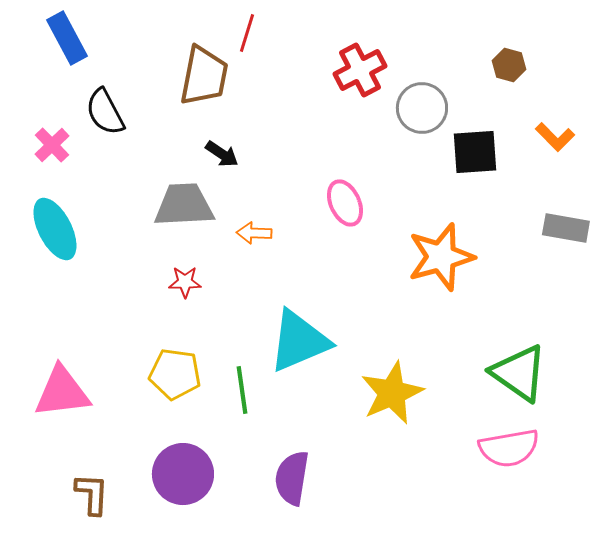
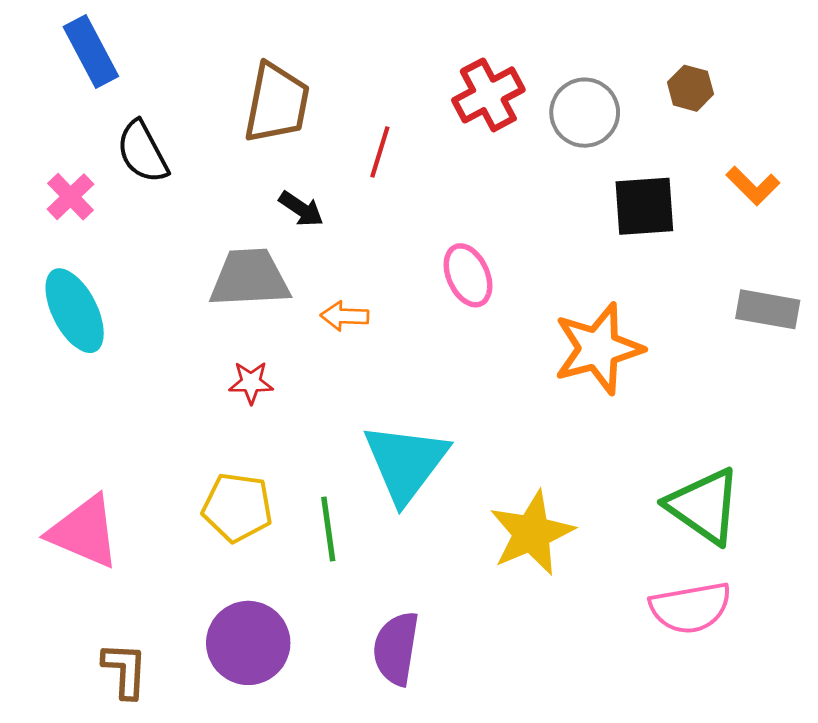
red line: (247, 33) -> (380, 152), moved
gray circle: (422, 108) -> (585, 113), moved
cyan triangle: (299, 341) -> (406, 463), turned -30
pink triangle: (62, 392) -> (84, 532), turned 30

